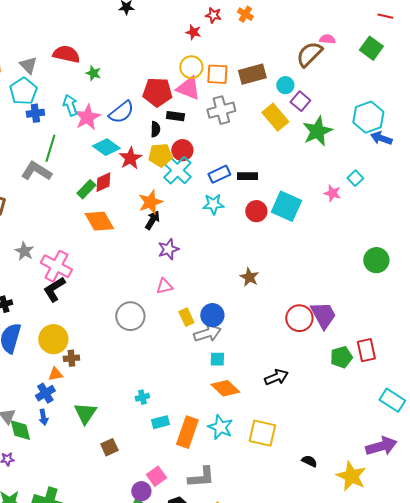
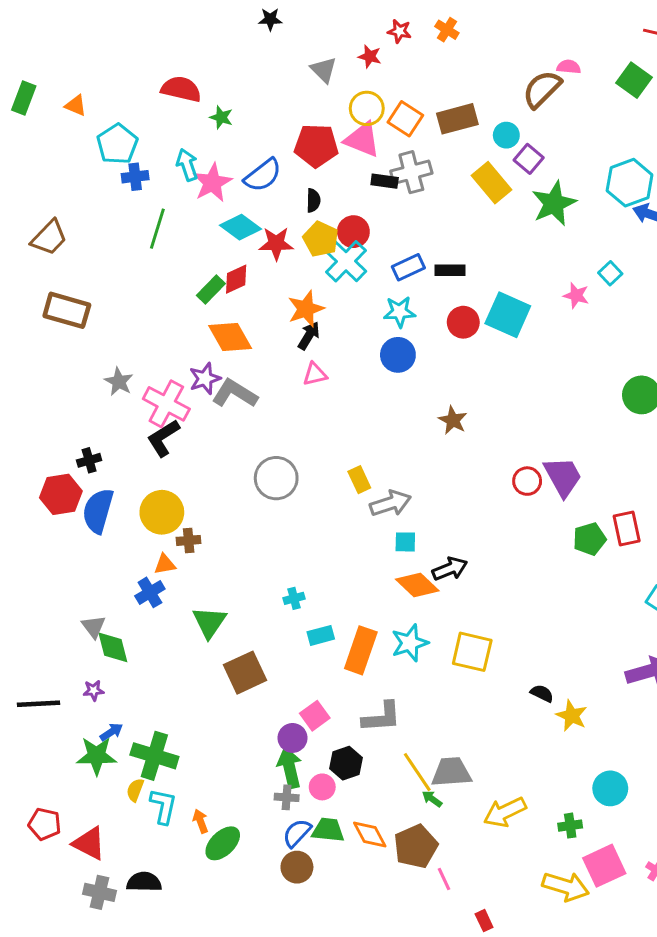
gray triangle: (28, 65) -> (324, 70), moved
orange square: (217, 74) -> (405, 119), turned 30
black rectangle: (175, 116) -> (385, 181), moved
yellow pentagon: (160, 155) -> (321, 239), turned 30
red star: (130, 158) -> (276, 244), turned 30
gray L-shape: (36, 171) -> (235, 393), moved
purple star: (168, 249) -> (205, 379), moved
pink triangle: (164, 286) -> (315, 374), moved
blue circle: (212, 315) -> (398, 355), moved
red circle: (299, 318) -> (527, 481), size x0.7
black arrow: (276, 377) -> (450, 569), moved
blue arrow: (43, 417) -> (111, 732), moved, turned -112
cyan star: (220, 427) -> (410, 643), turned 30
brown square: (109, 447) -> (245, 673), size x1.6
yellow star: (351, 476) -> (572, 716), moved, size x0.7

